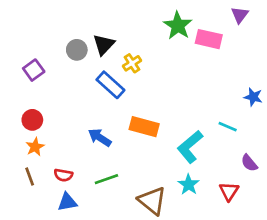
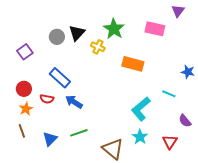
green star: (178, 26) -> (114, 29), moved
yellow cross: (132, 63) -> (98, 47), turned -32
blue rectangle: (110, 85) -> (60, 78), moved
orange rectangle: (144, 127) -> (133, 64), moved
red semicircle: (63, 175) -> (47, 99), moved
blue triangle: (67, 202) -> (50, 139), moved, turned -35

